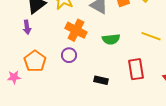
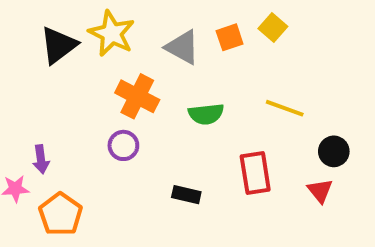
purple arrow: (27, 27) -> (41, 159), moved
orange pentagon: (35, 61) -> (61, 214), moved

